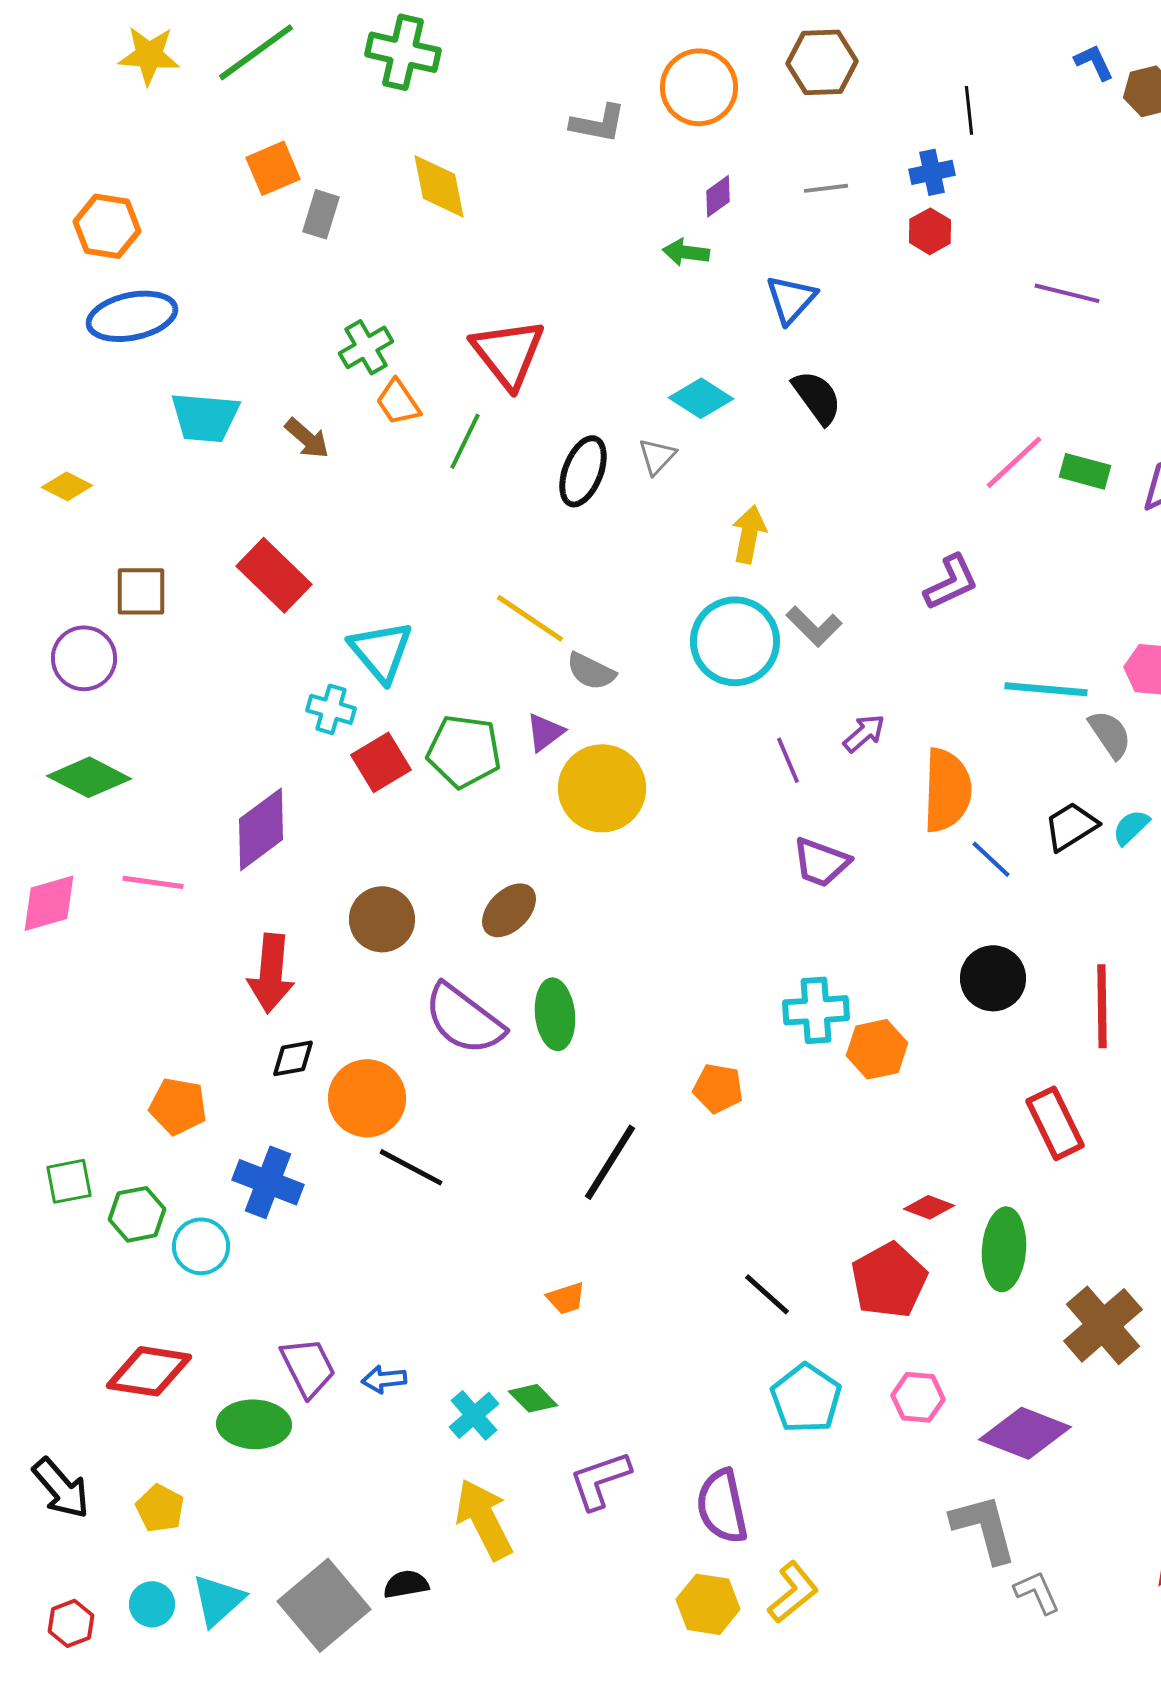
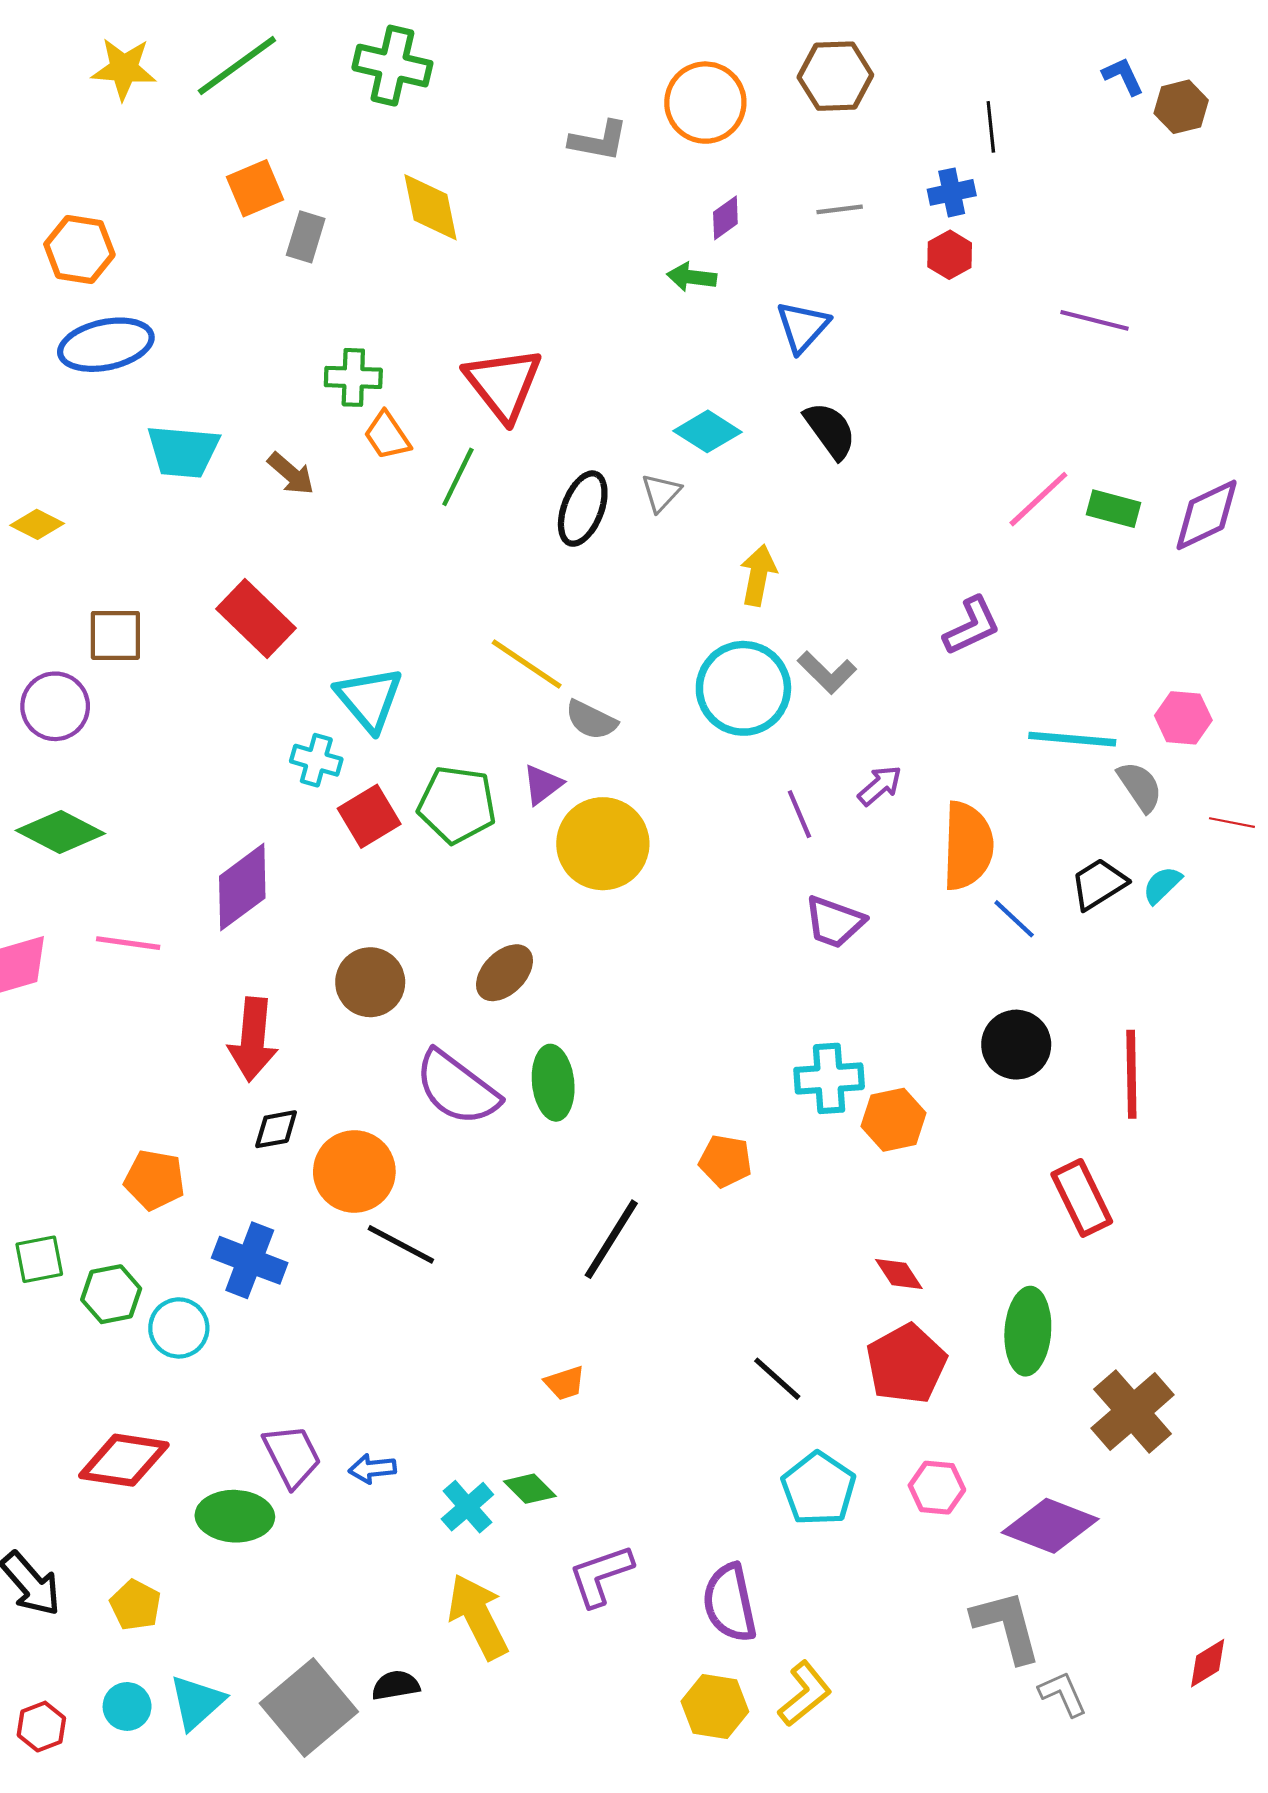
green cross: (366, 347) -> (353, 377), turned 32
red diamond: (929, 1207) -> (899, 1274), moved, turned 36

